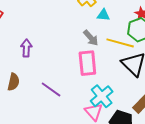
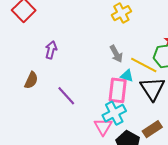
cyan triangle: (103, 15) -> (127, 76), moved
pink rectangle: (87, 63) -> (118, 90), moved

